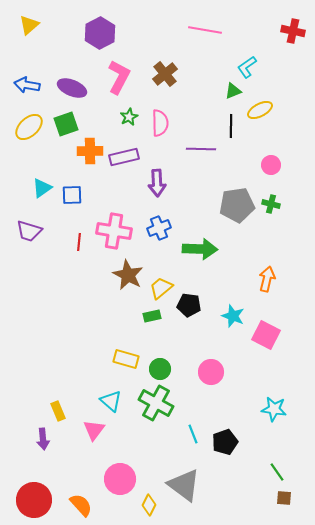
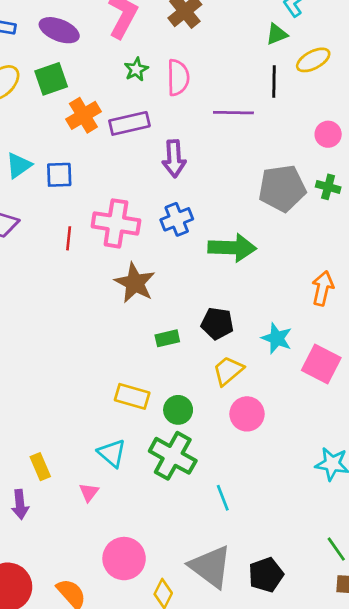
orange cross: (90, 151) -> (83, 115), turned -30
yellow trapezoid: (161, 288) -> (228, 371), moved
pink triangle: (94, 430) -> (89, 492), size x0.7
black pentagon: (225, 442) -> (266, 575), moved

